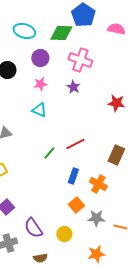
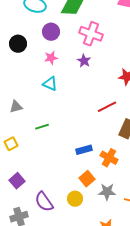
red line: (75, 144) -> (107, 107), moved
green line: (49, 153) -> (42, 127), moved, turned 32
blue rectangle: (73, 176) -> (84, 150), turned 56
yellow circle: (64, 234) -> (75, 199), moved

